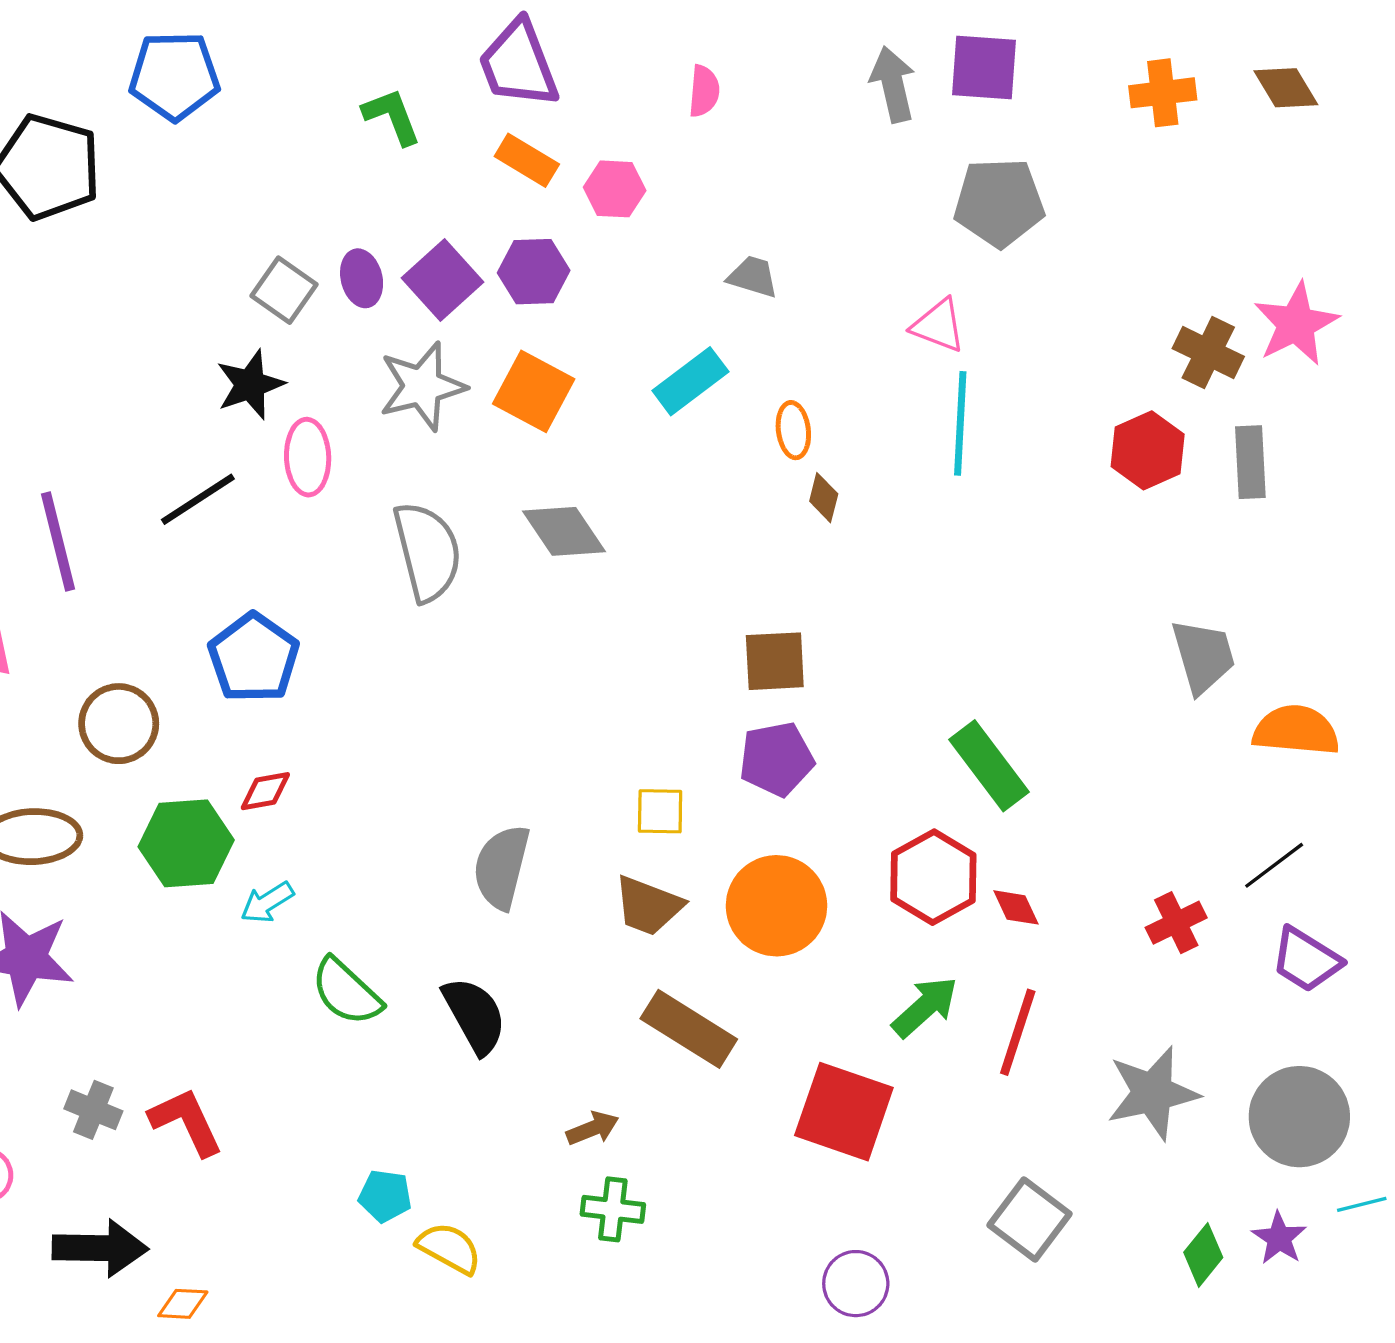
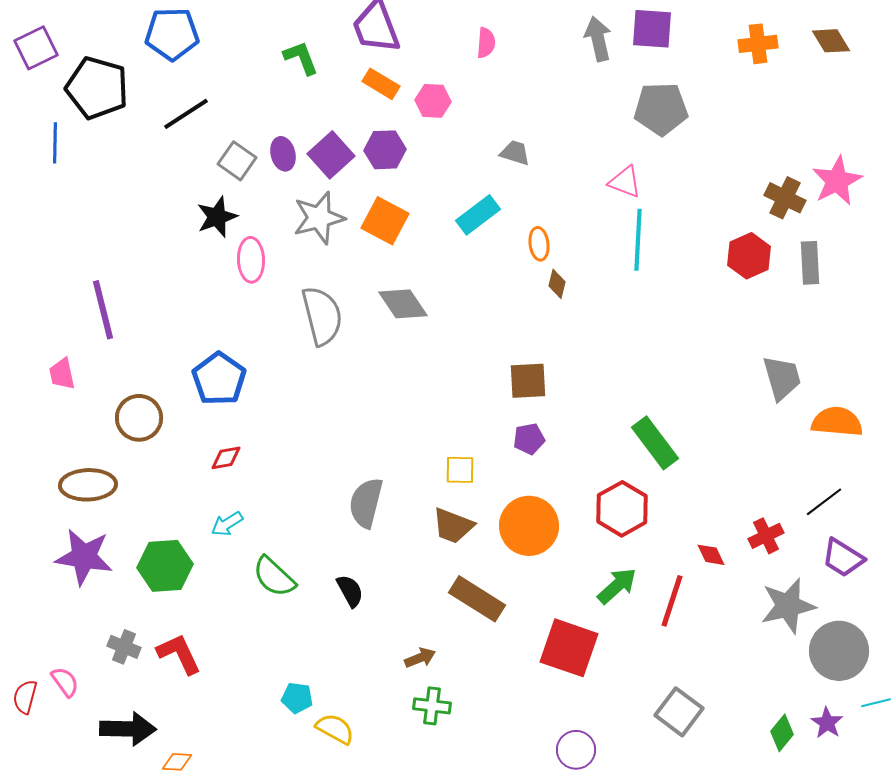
black line: (198, 499) -> (186, 114), moved
purple pentagon: (776, 759) -> (529, 439), size x0.7
green hexagon: (186, 843) -> (165, 566), moved
red diamond: (1016, 907) -> (711, 555), moved
black semicircle: (475, 1015) -> (350, 591), size x0.7
gray star: (1153, 1093) -> (788, 606), moved

